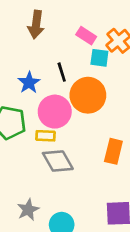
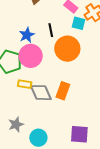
pink circle: (55, 112) -> (31, 56), moved
yellow rectangle: (46, 136) -> (25, 84), moved
orange rectangle: (113, 151) -> (63, 91), moved

